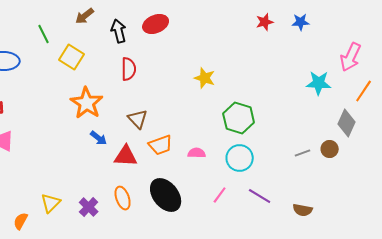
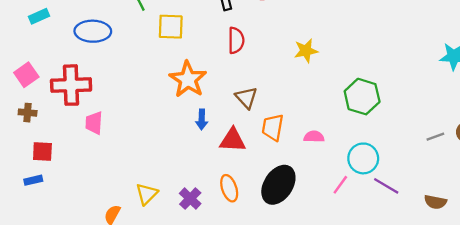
yellow square: (72, 57) -> (171, 27), turned -30
yellow star: (205, 78) -> (306, 51), moved, turned -30
blue arrow: (99, 138) -> (202, 119), turned 54
orange trapezoid: (161, 145) -> (273, 127), turned 120
cyan circle: (240, 158) -> (363, 158), moved
black ellipse: (166, 195) -> (278, 185), turned 72

